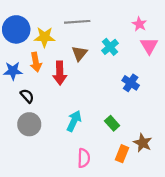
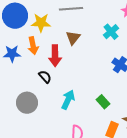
cyan cross: (110, 47) -> (111, 32), moved
black semicircle: (27, 96) -> (45, 77), moved

